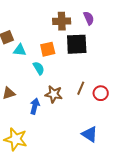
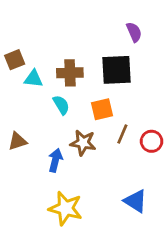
brown cross: (62, 21) -> (70, 73), moved
orange square: (48, 49) -> (102, 109), moved
yellow star: (16, 139) -> (66, 208), moved

